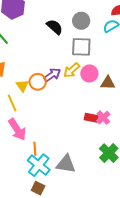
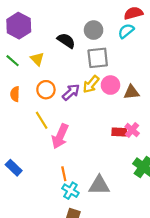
orange circle: (38, 82) -> (46, 90), moved
yellow triangle: (22, 86) -> (37, 59), moved
yellow line: (12, 103) -> (42, 120), moved
pink arrow: (17, 129) -> (60, 136), moved, turned 65
cyan cross: (39, 165) -> (70, 191), size x0.7

